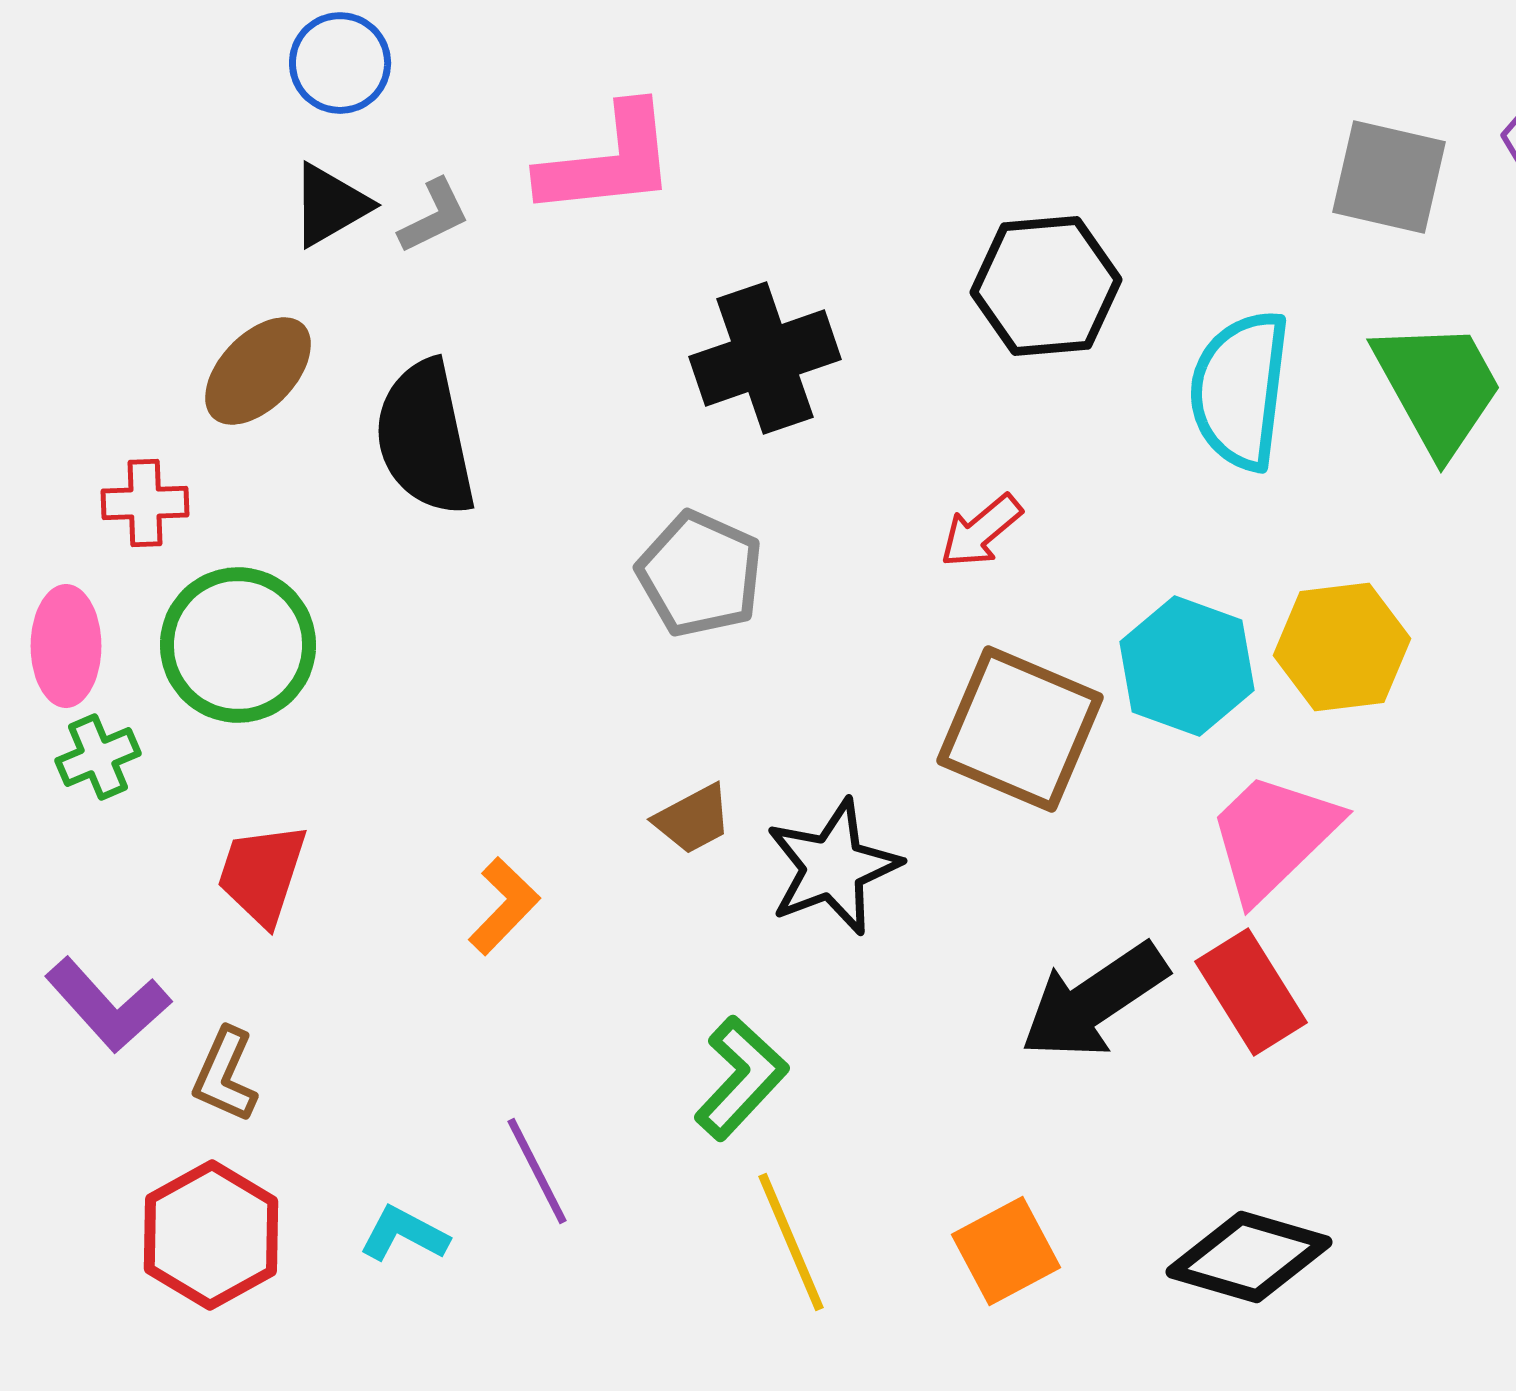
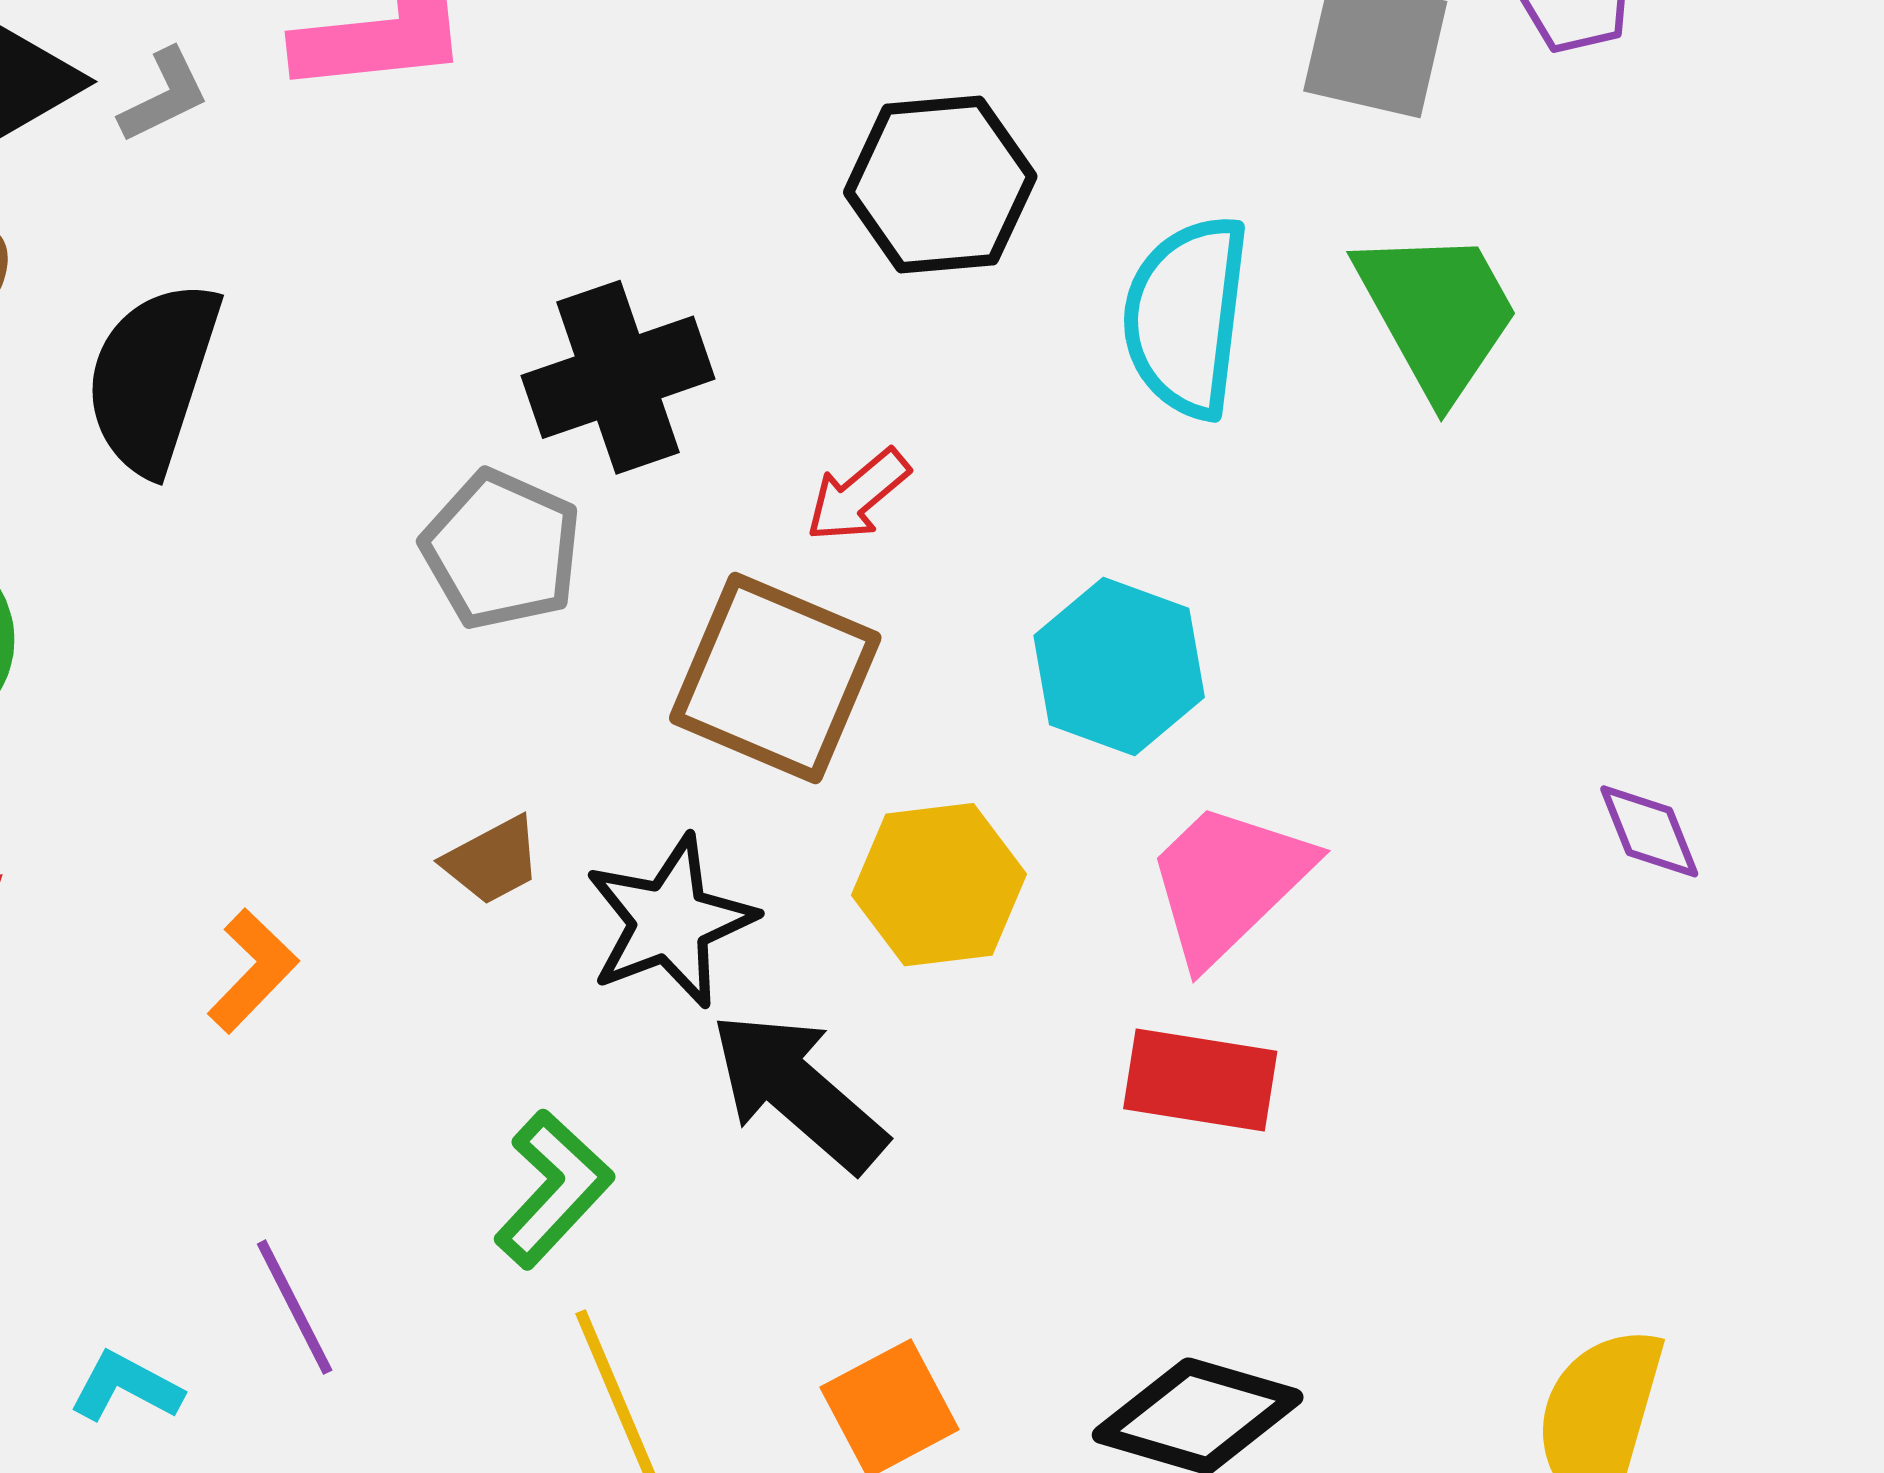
black cross: (765, 358) -> (618, 377), moved
black semicircle: (425, 438) -> (153, 377), turned 30
yellow hexagon: (1342, 647) -> (939, 885), moved
brown square: (1020, 729) -> (775, 678), moved
red rectangle: (1251, 992) -> (1200, 1080), turned -49
black arrow: (1094, 1001) -> (798, 1091), moved, turned 75

